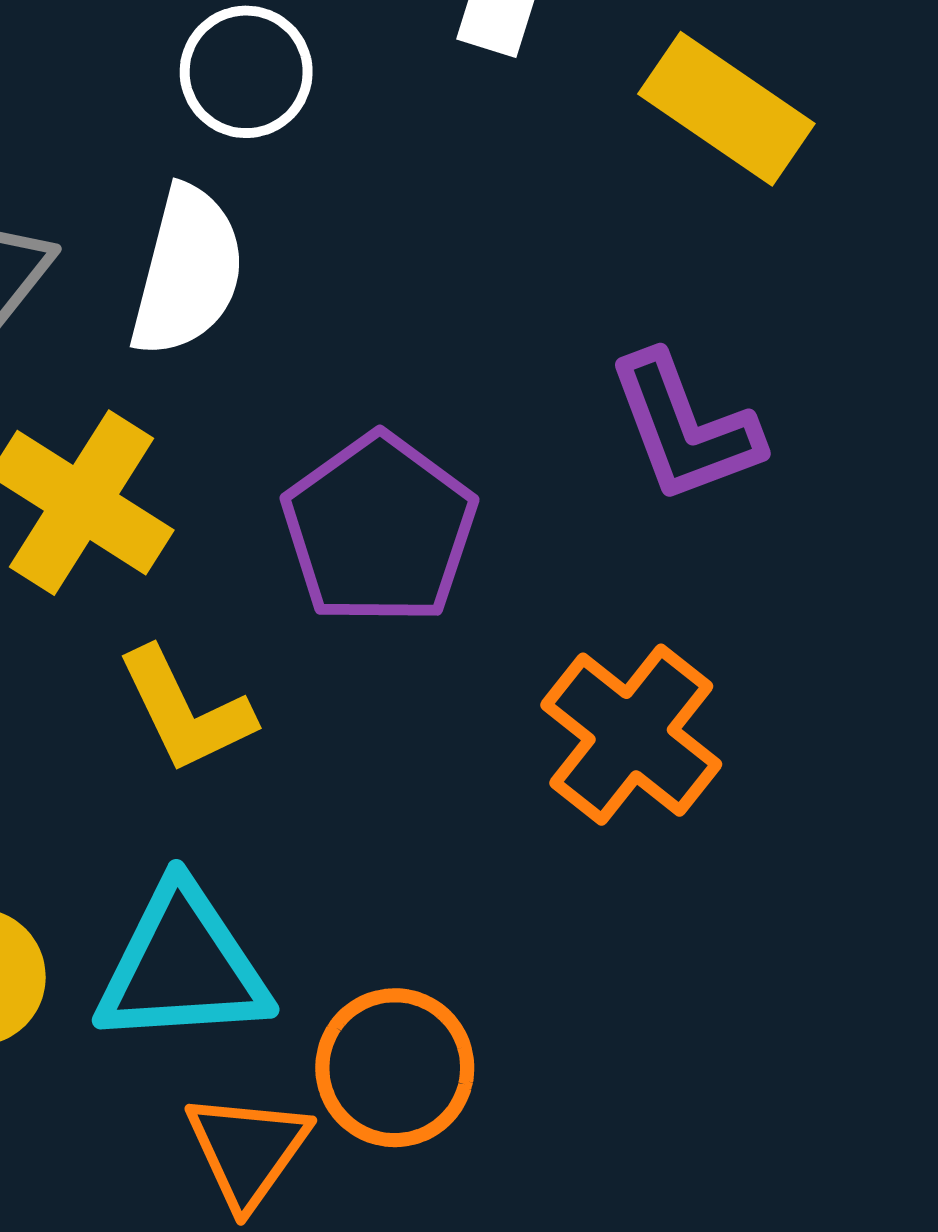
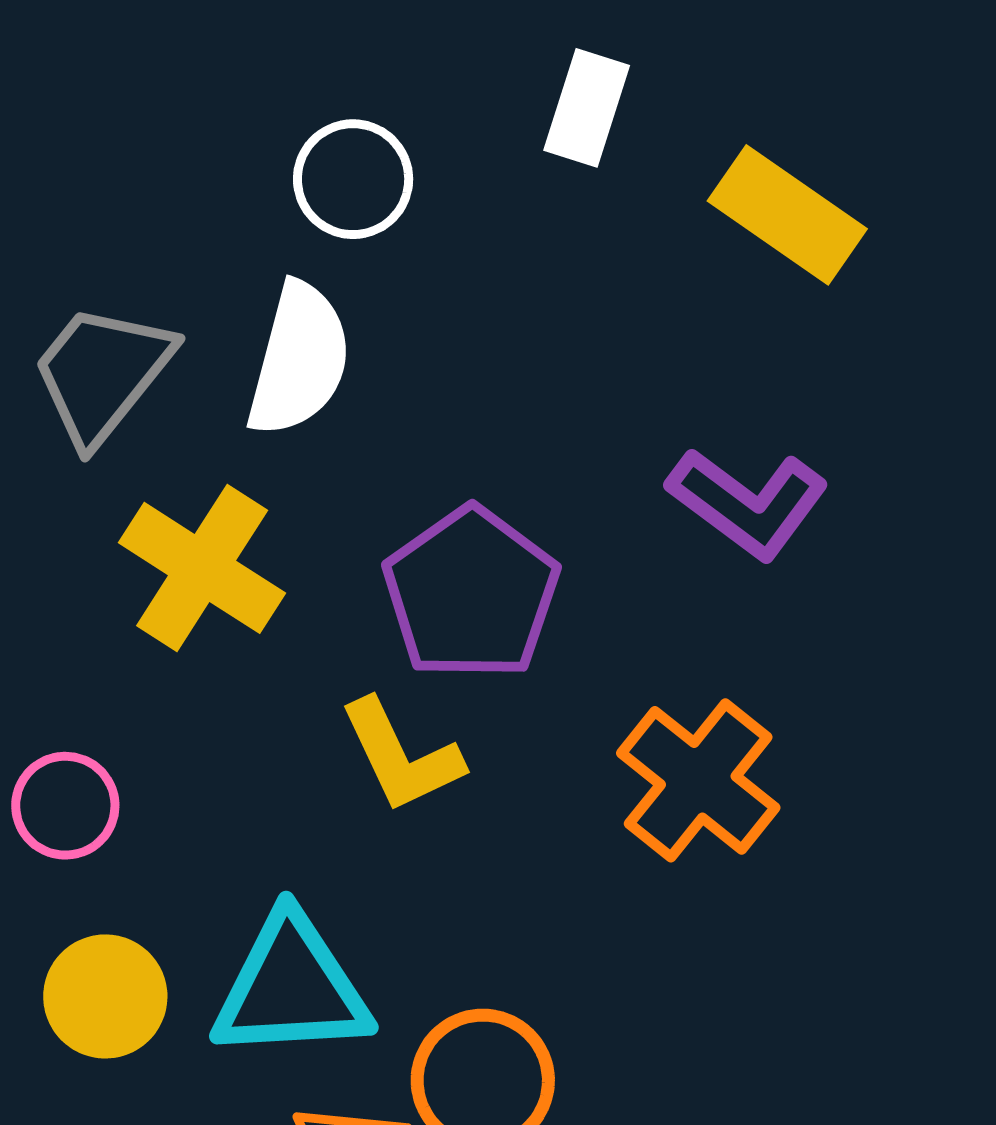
purple L-shape: (684, 428) -> (748, 503), turned -33
yellow L-shape: (185, 711) -> (401, 756), moved

